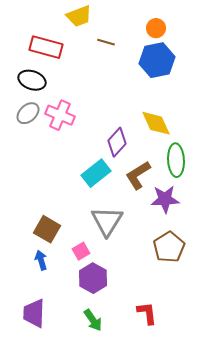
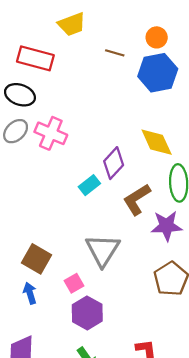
brown line: (106, 42) -> (115, 53), moved
cyan rectangle: (96, 173) -> (89, 185), moved, size x0.7

